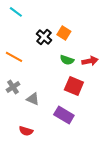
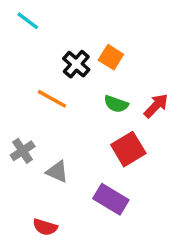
orange line: (14, 57) -> (52, 99), moved
red arrow: (90, 61) -> (156, 106), turned -35
red square: (74, 86) -> (128, 149), turned 36

